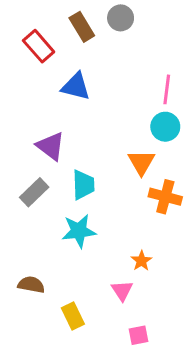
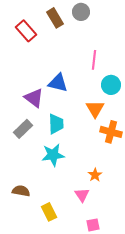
blue triangle: (76, 86) -> (58, 83), moved
pink line: (167, 89) -> (94, 60), moved

